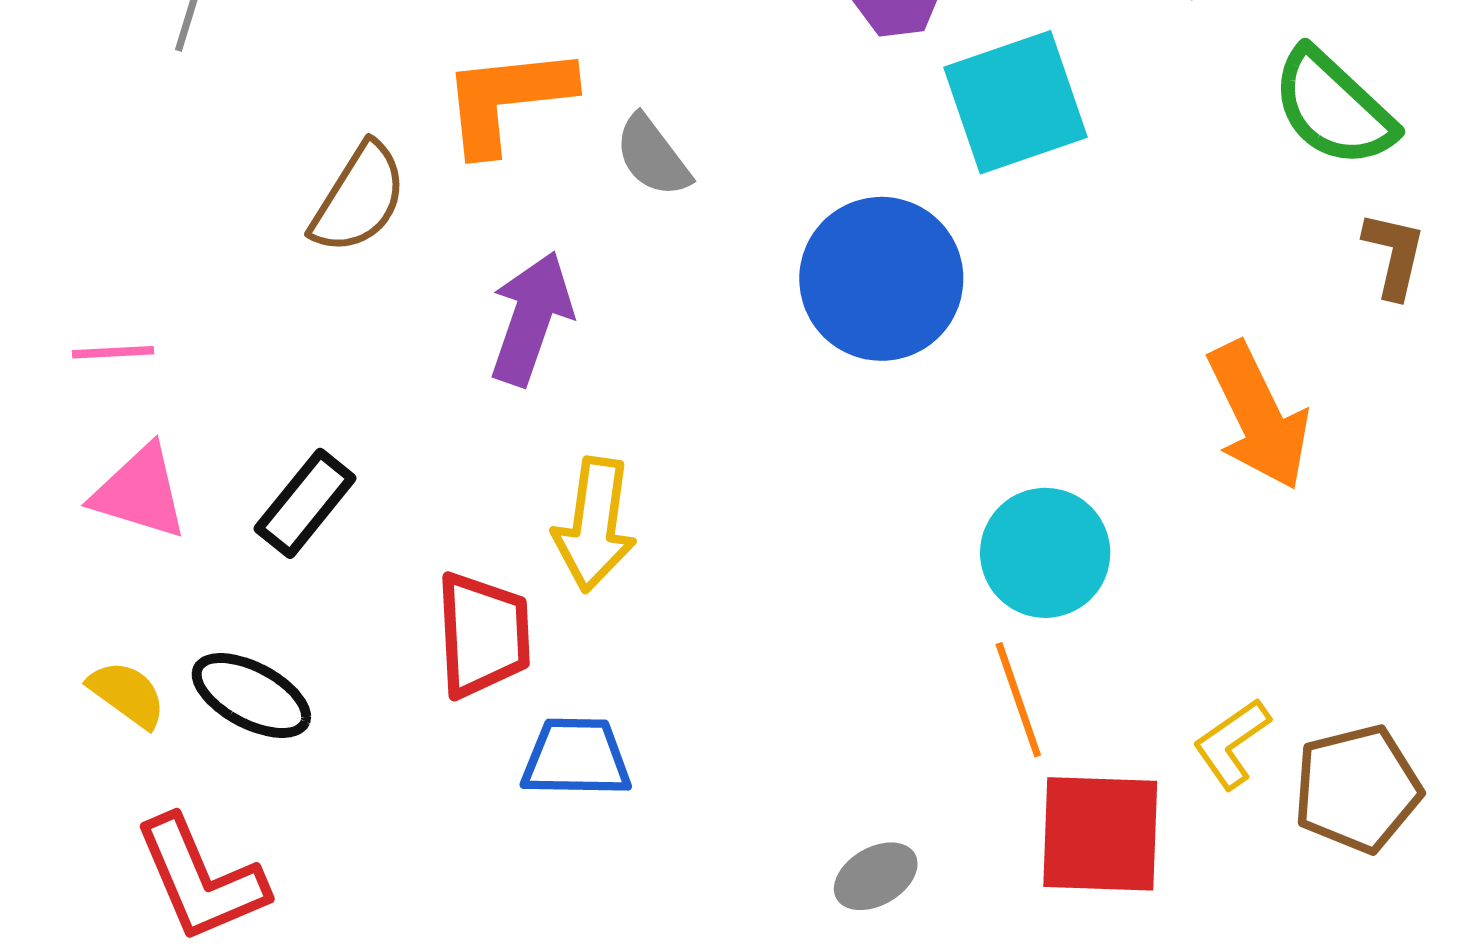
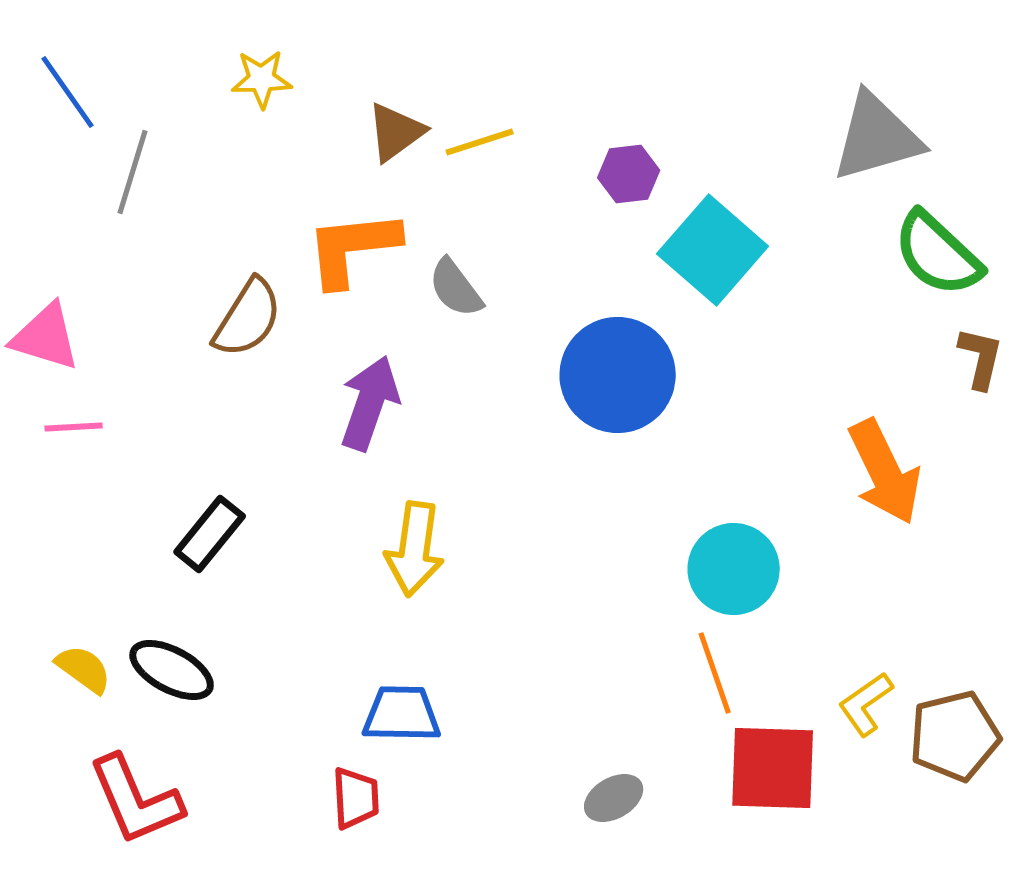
cyan square: (1016, 102) -> (713, 250), turned -30
pink triangle: (140, 492) -> (46, 337), moved
red trapezoid: (483, 635) -> (356, 798), moved, size x0.7

